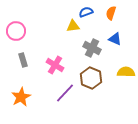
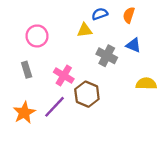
pink circle: (16, 31) -> (37, 36), moved
brown hexagon: (91, 78) -> (87, 94), moved
purple line: (65, 93) -> (54, 107), moved

